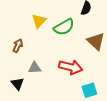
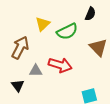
brown arrow: (18, 46) -> (20, 48), size x1.6
red arrow: (71, 67) -> (60, 65), moved

